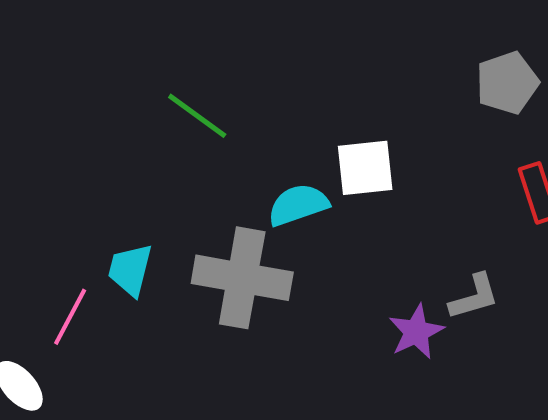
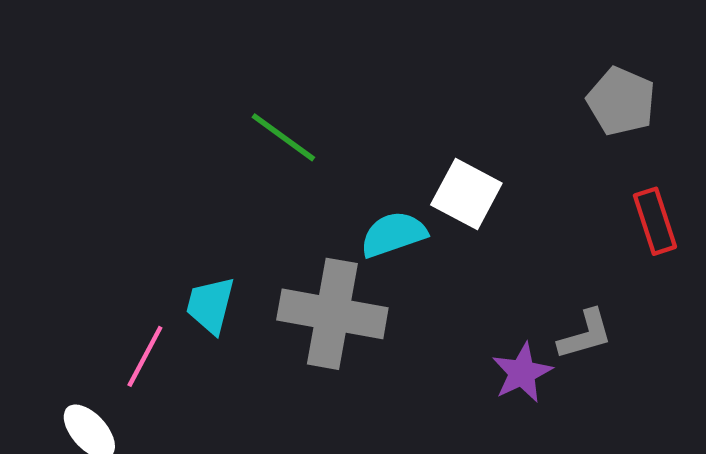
gray pentagon: (507, 83) -> (621, 101), turned -30
white square: (365, 168) -> (466, 194), turned 34

